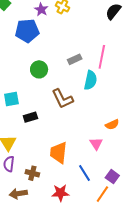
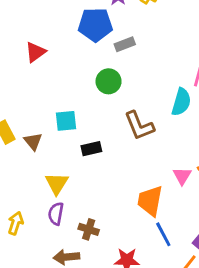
gray rectangle: (75, 59) -> (125, 44), moved
pink triangle: (96, 144) -> (182, 176), moved
orange trapezoid: (59, 153) -> (150, 201), moved

